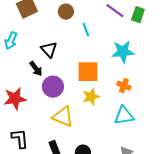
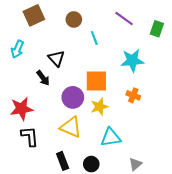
green rectangle: (138, 15) -> (157, 29), moved
purple circle: (53, 87) -> (73, 97), moved
cyan triangle: (124, 116) -> (111, 137), moved
black L-shape: (20, 139) -> (30, 136), moved

